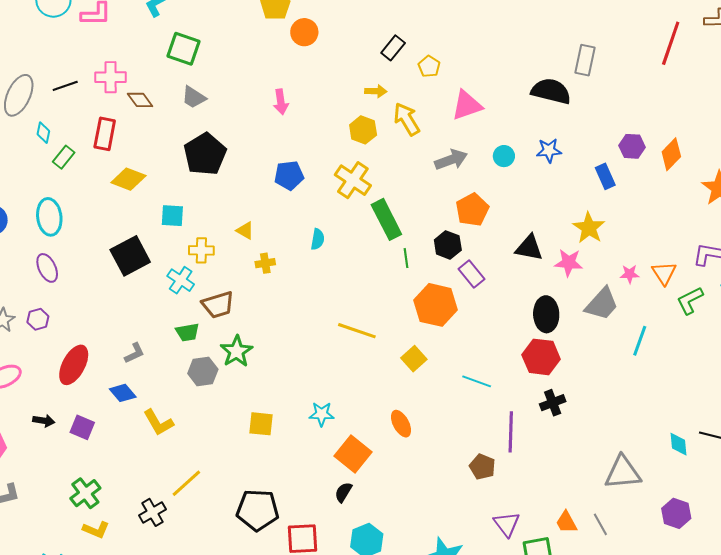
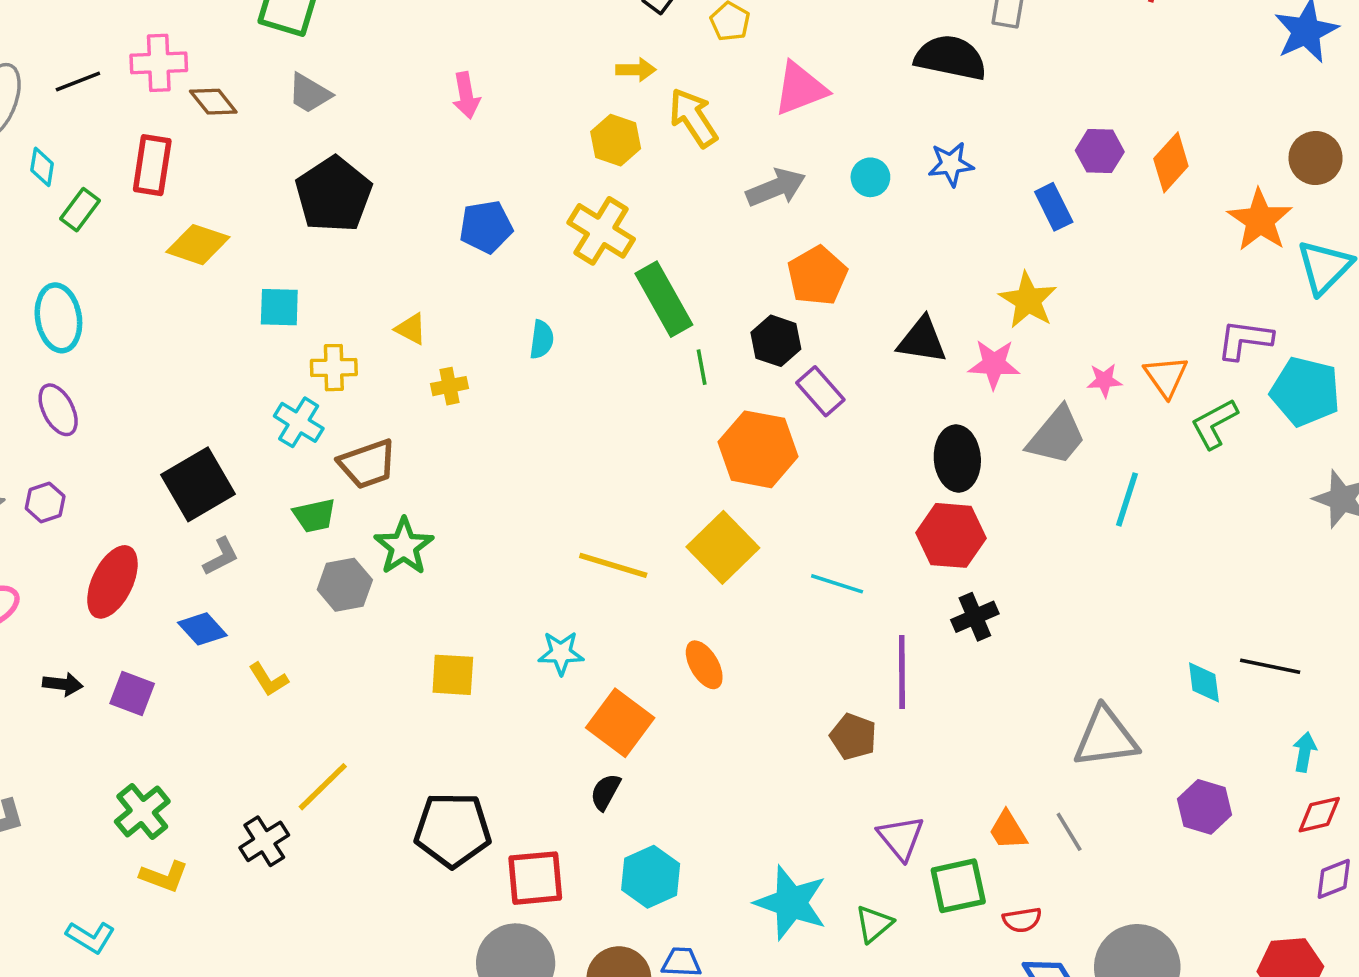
black square: (130, 256) -> (198, 484), moved
yellow line: (357, 331) -> (613, 565), moved
yellow square: (414, 359) -> (723, 547), size x1.5
yellow L-shape: (158, 422) -> (269, 679), size x0.7

